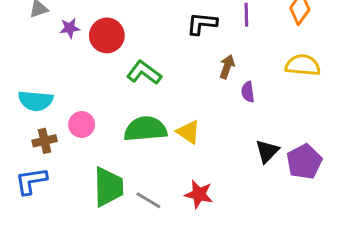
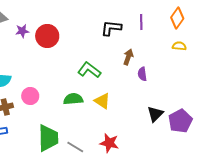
yellow semicircle: (303, 65) -> (179, 46), moved, size x0.6
green L-shape: (144, 73) -> (89, 70), moved
green semicircle: (145, 129) -> (73, 99), size x0.7

